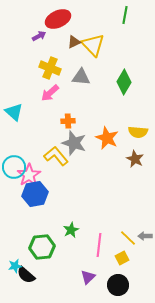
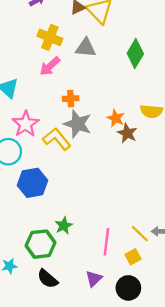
orange star: (107, 138) -> (116, 118), size x0.7
brown star: (135, 159) -> (127, 133), moved
pink star: (29, 175) -> (26, 124), moved
green star: (71, 230) -> (64, 226), moved
black semicircle: (26, 275) -> (48, 279), moved

